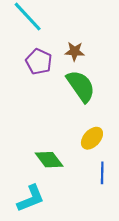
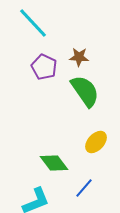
blue line: (102, 173) -> (84, 188), moved, turned 40

